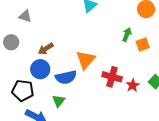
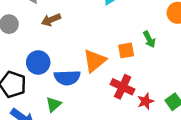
green arrow: (127, 35) -> (149, 39), turned 120
orange square: (143, 44) -> (126, 50), moved
brown arrow: (46, 49) -> (51, 20), moved

